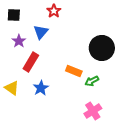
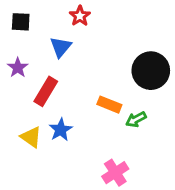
purple star: (19, 41) -> (18, 68), moved
yellow triangle: (12, 88) -> (31, 137), moved
pink cross: (93, 111) -> (115, 173), moved

